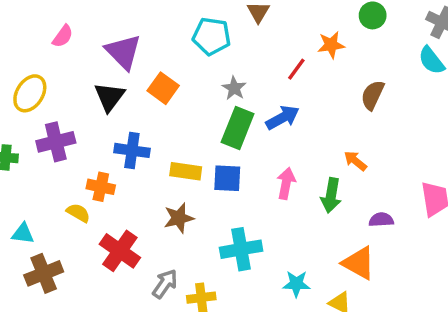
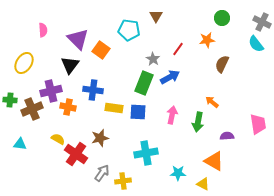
pink semicircle: (63, 36) -> (43, 30), turned -40
orange star: (331, 45) -> (207, 40), moved
orange square: (163, 88) -> (101, 50), moved
gray star: (234, 88) -> (153, 59), moved
purple cross: (56, 142) -> (51, 91), moved
blue cross: (132, 150) -> (93, 90), moved
orange cross: (101, 187) -> (68, 107), moved
yellow semicircle: (78, 213) -> (58, 139), moved
brown star: (179, 218) -> (100, 138), moved
brown cross: (44, 273) -> (32, 109), moved

